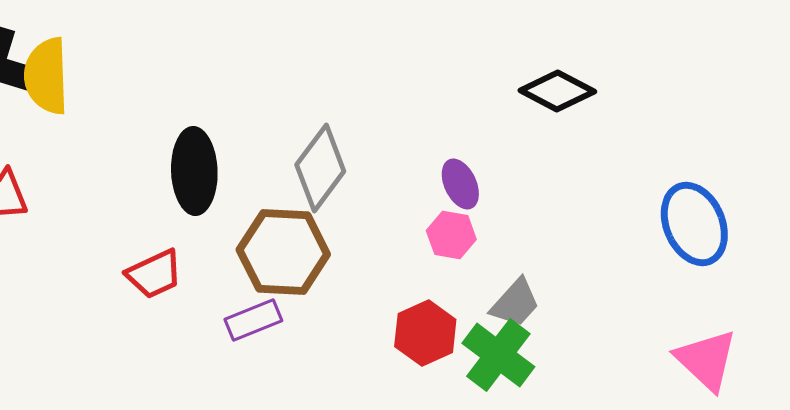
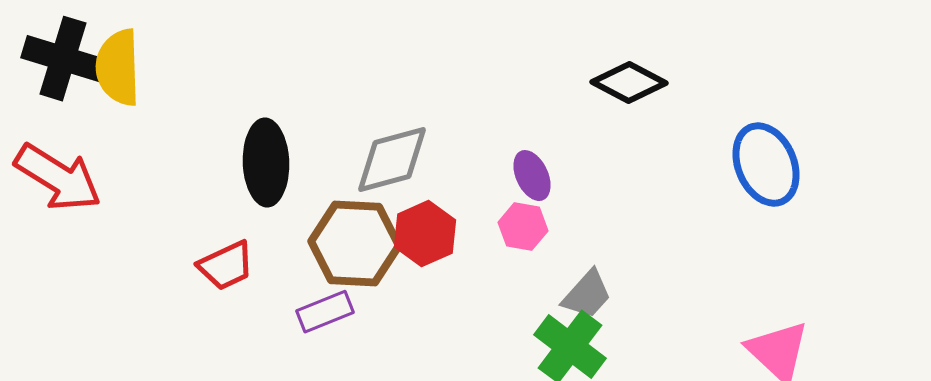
gray diamond: (320, 168) -> (392, 160), turned 38
blue ellipse: (694, 224) -> (766, 165), moved
red hexagon: (425, 333) -> (425, 234), moved

